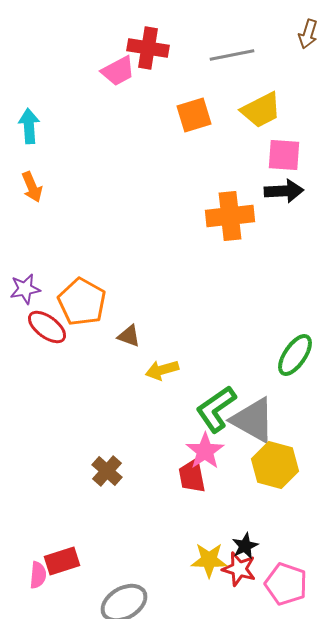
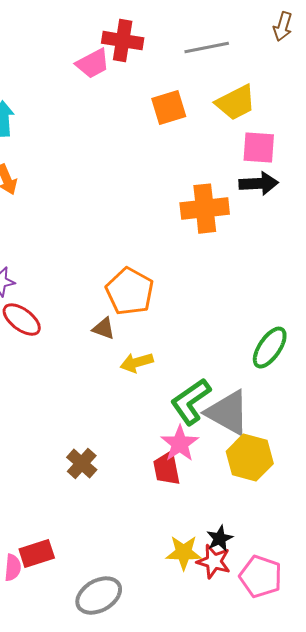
orange pentagon: (82, 302) -> (130, 292), moved

